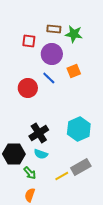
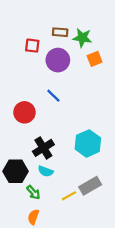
orange square: (74, 71) -> (95, 59), moved
blue line: (49, 78) -> (53, 96), moved
red circle: (28, 88) -> (24, 112), moved

